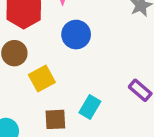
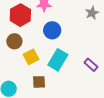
cyan rectangle: (90, 107) -> (58, 60), moved, size x1.5

